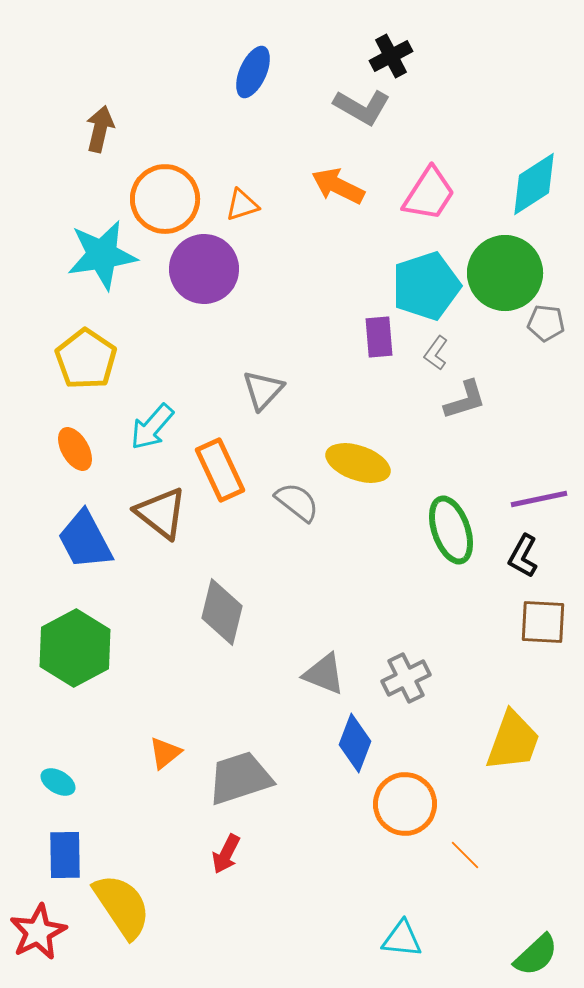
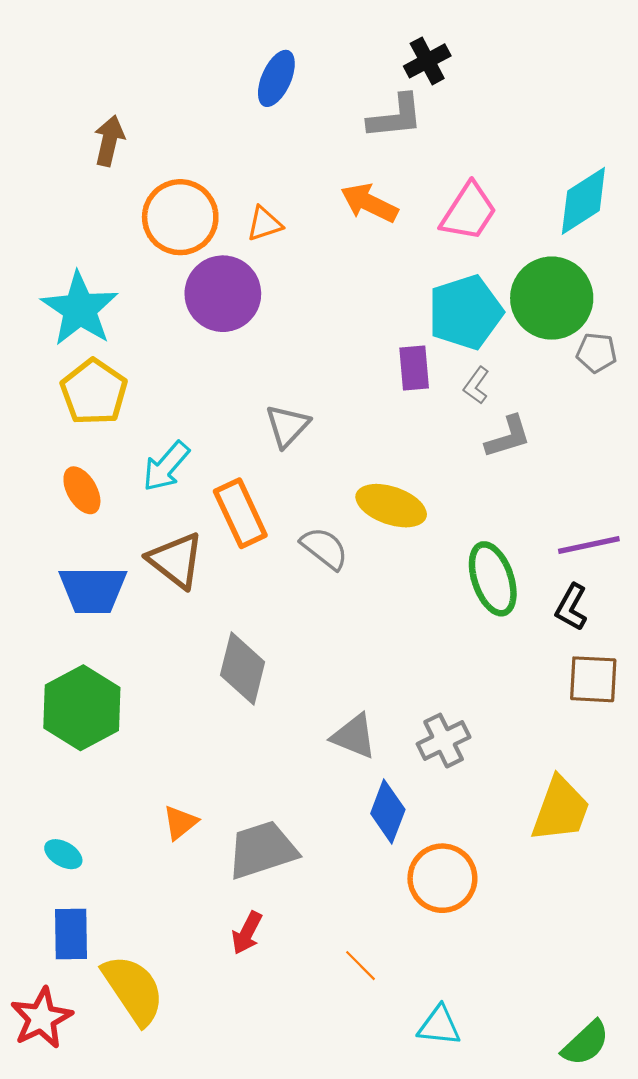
gray L-shape: (362, 107) -> (395, 117), turned -36
cyan star: (102, 255) -> (80, 309), moved, turned -30
blue trapezoid: (85, 540) -> (93, 590), turned -62
orange line: (465, 855) -> (361, 966), moved

